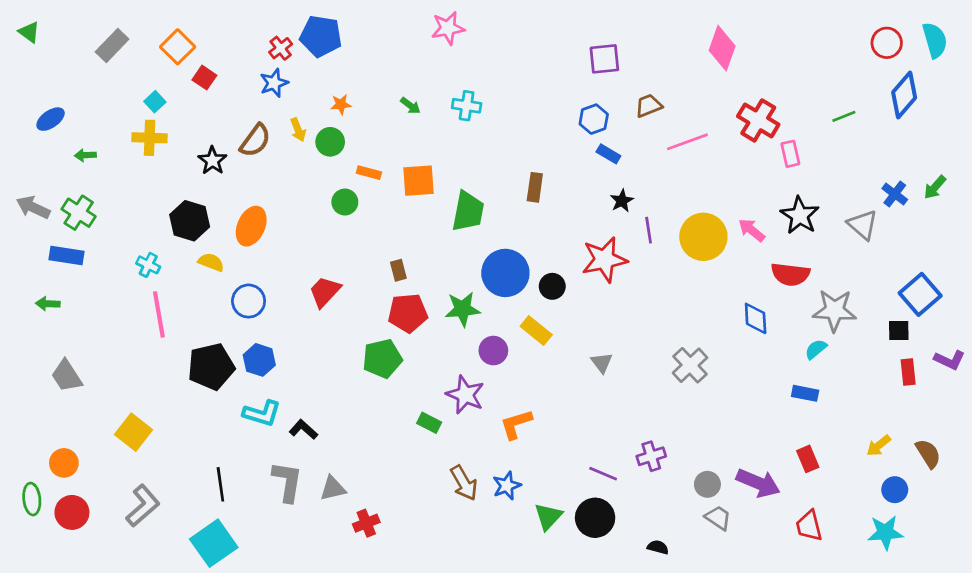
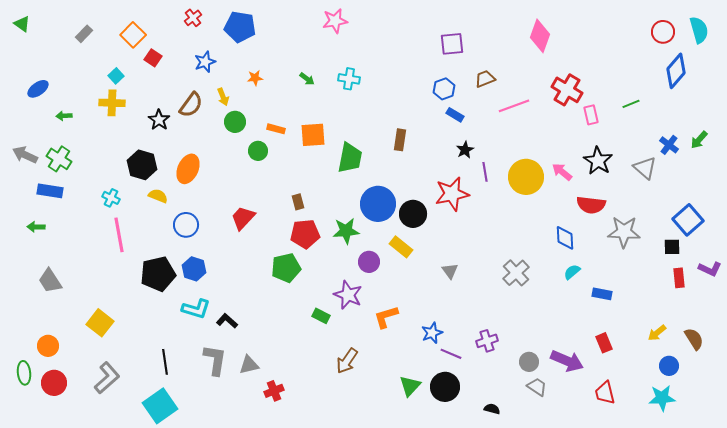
gray rectangle: (112, 45) -> (84, 34), size x0.7
red cross: (281, 48) -> (193, 18), moved
green line: (844, 116) -> (631, 104), moved
green circle: (330, 142) -> (235, 122), moved
black circle: (552, 286) -> (413, 214), size x1.4
cyan semicircle: (816, 349) -> (572, 272), moved
brown arrow: (464, 483) -> (347, 361), turned 64
blue star: (507, 486) -> (432, 333), moved

